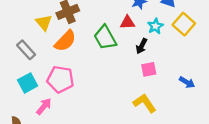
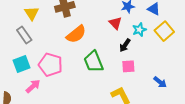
red triangle: (127, 22) -> (115, 23), turned 40
yellow triangle: (44, 23) -> (32, 13), moved
green trapezoid: (105, 38) -> (94, 62), moved
orange semicircle: (65, 41) -> (76, 34), moved

